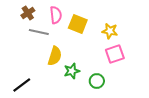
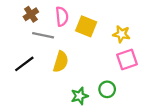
green star: (72, 71) -> (80, 96), moved
black line: (22, 85) -> (24, 64), moved

